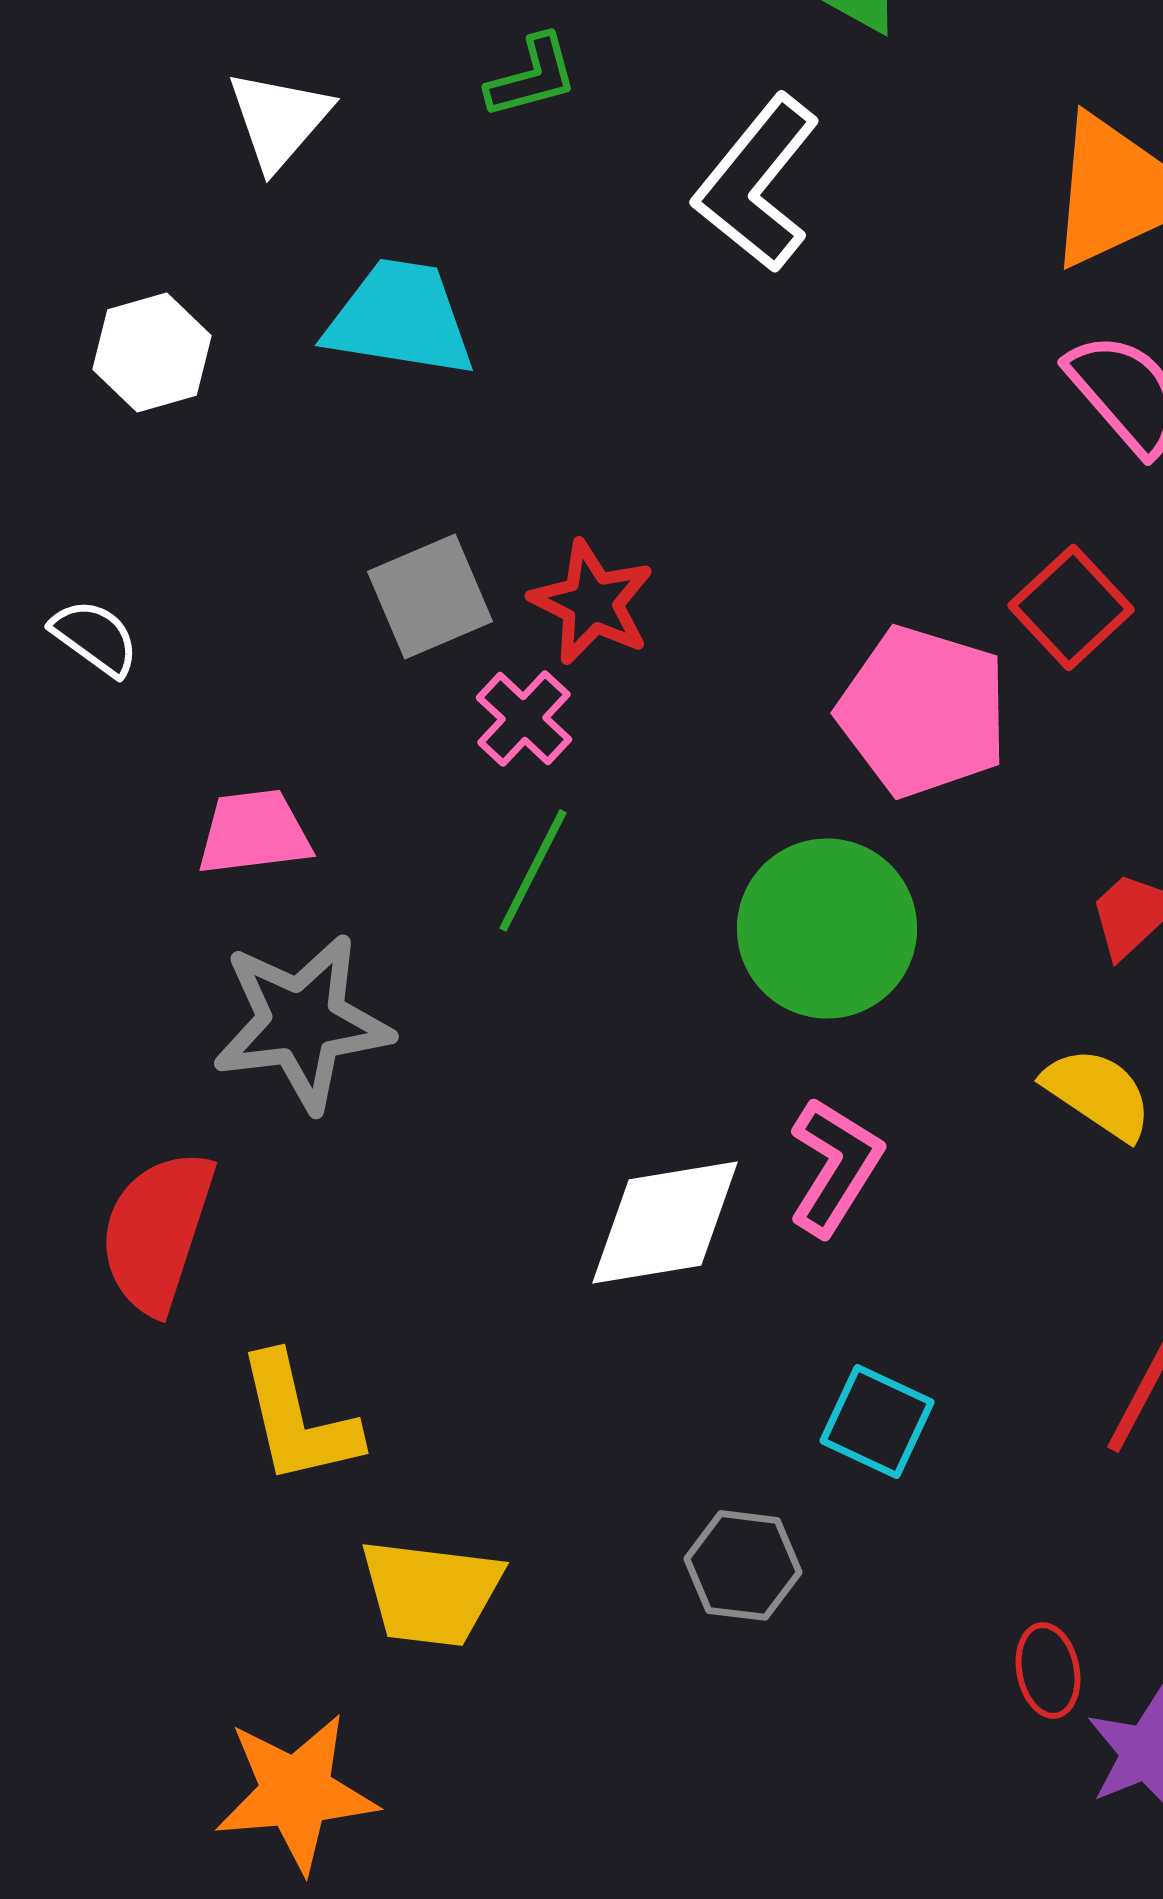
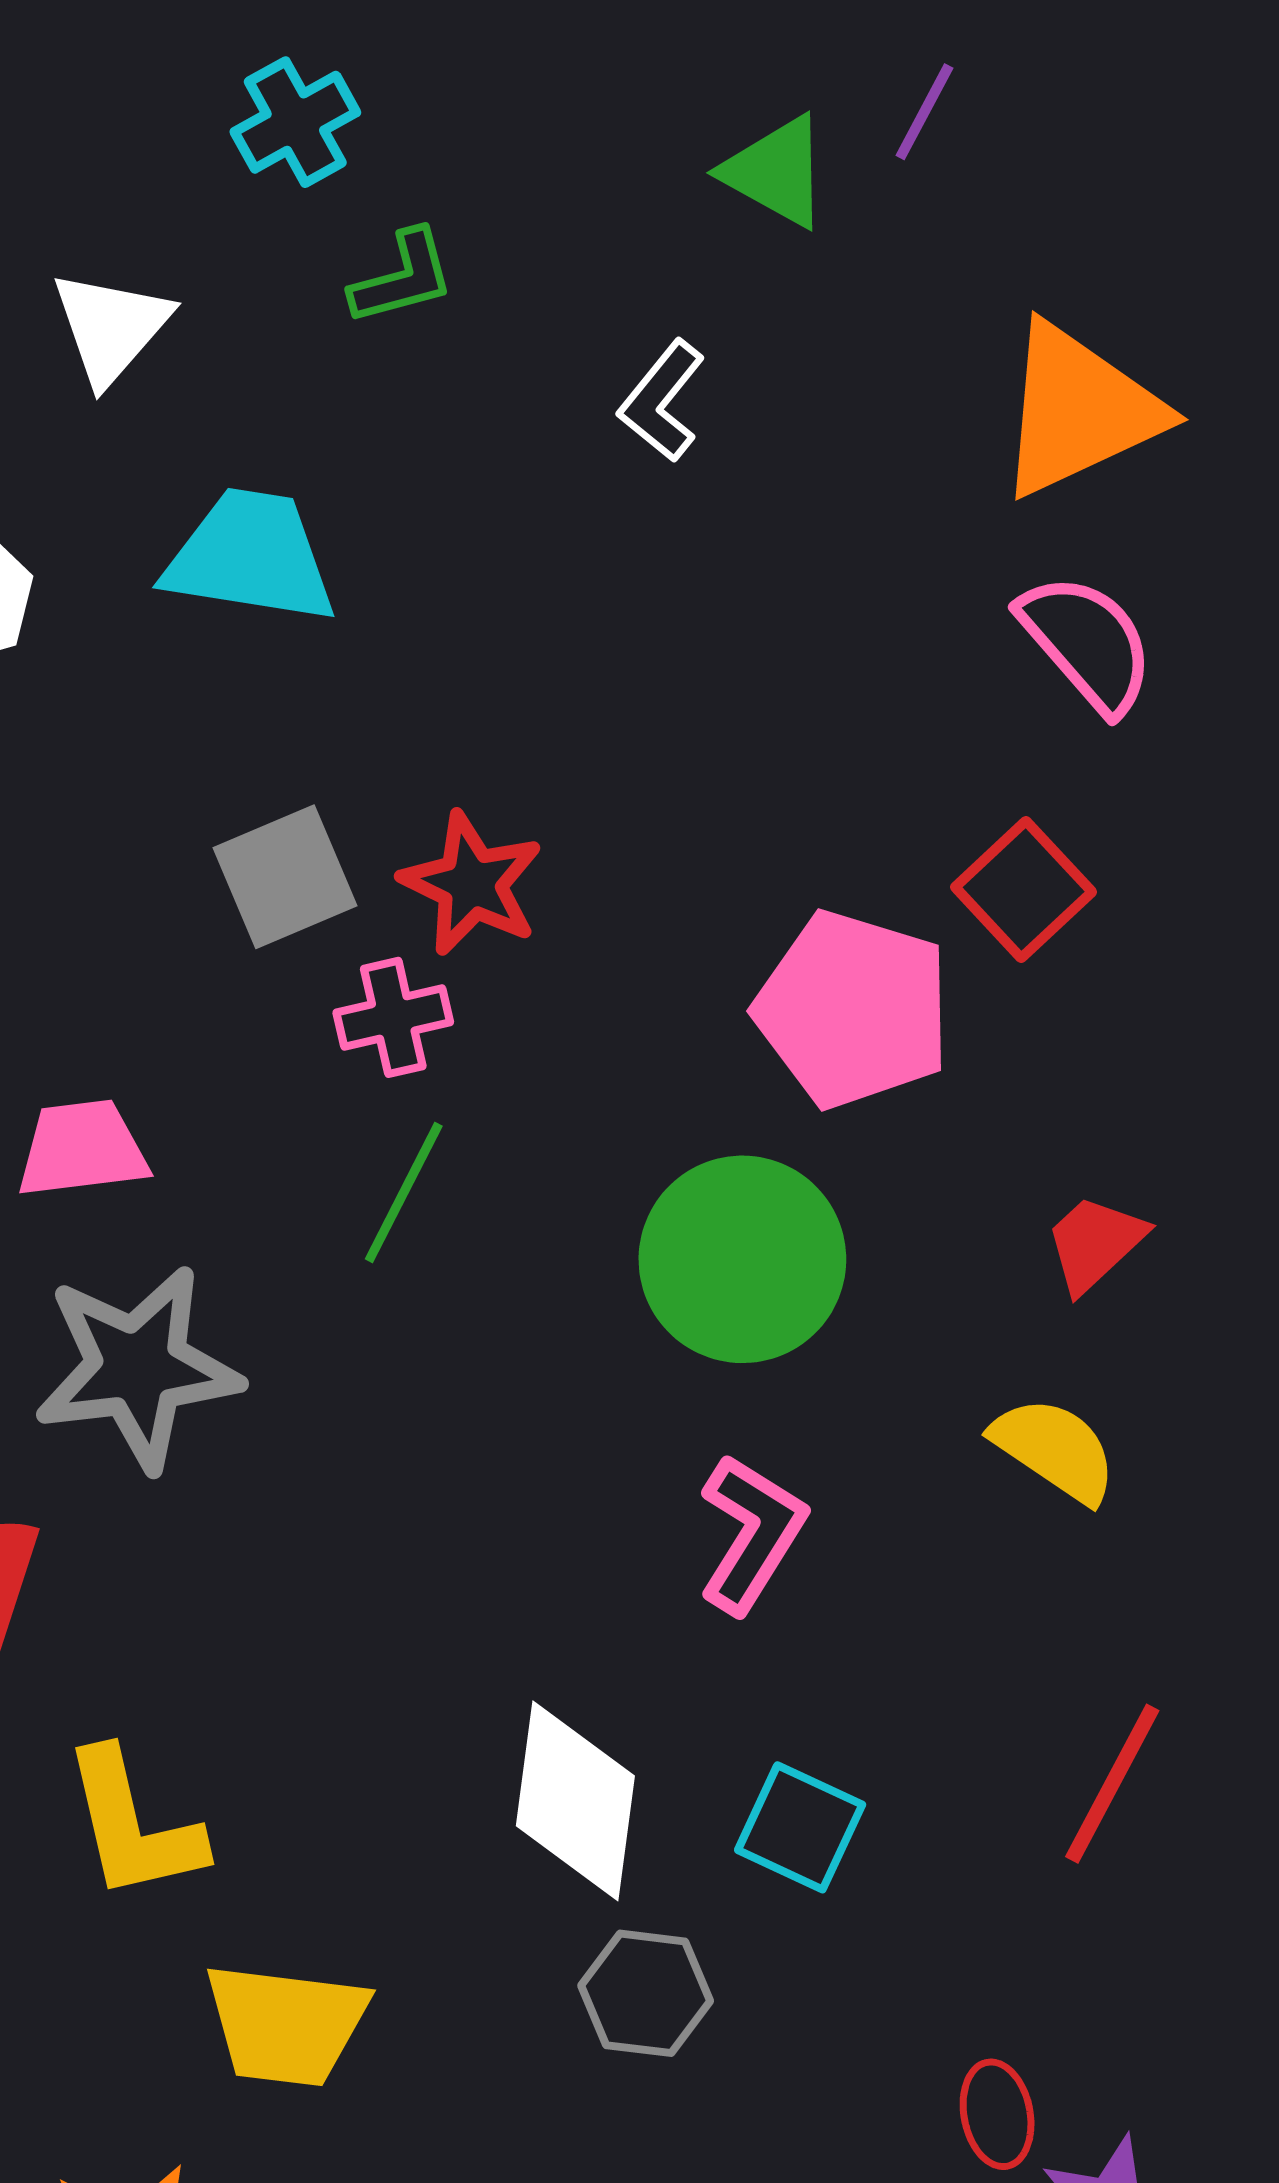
white L-shape: (757, 183) -> (662, 401), size x0.6
pink cross: (524, 718) -> (393, 1017), turned 34
white diamond: (665, 1222) -> (575, 1801), moved, turned -73

